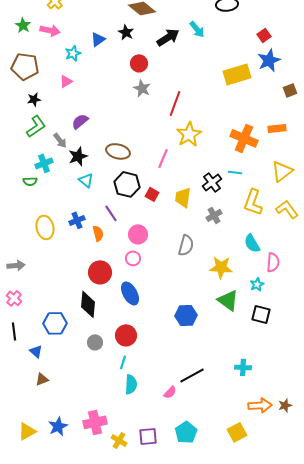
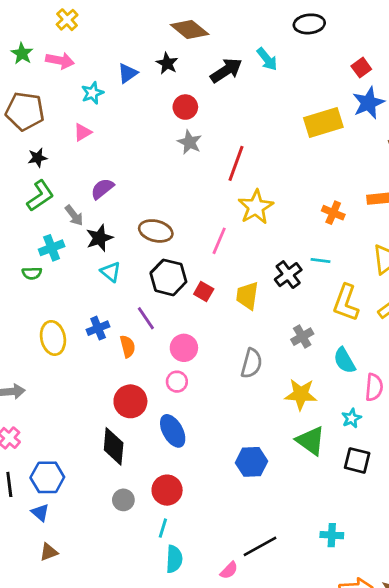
orange cross: (244, 138) -> (333, 213), size x0.6
gray cross: (214, 215) -> (302, 337), moved
blue hexagon: (55, 323) -> (47, 477), moved

